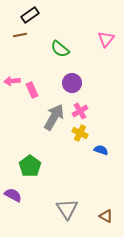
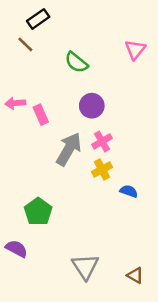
brown line: (20, 35) -> (25, 44), turned 56
yellow cross: (80, 133) -> (102, 170), turned 35

